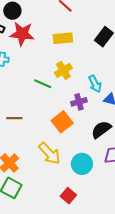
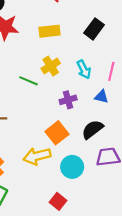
cyan arrow: (95, 84) -> (84, 69), moved
orange square: (62, 122) -> (57, 133), moved
yellow arrow: (50, 153) -> (37, 156), turned 120

